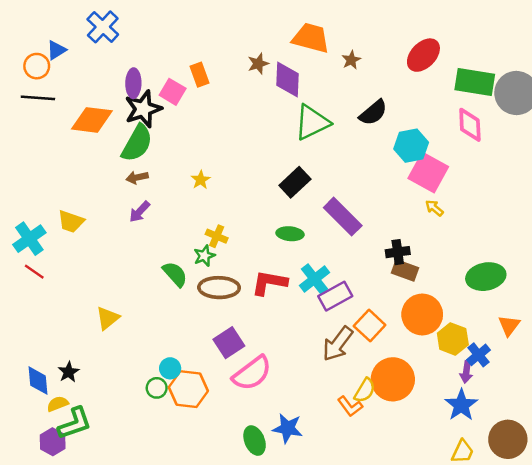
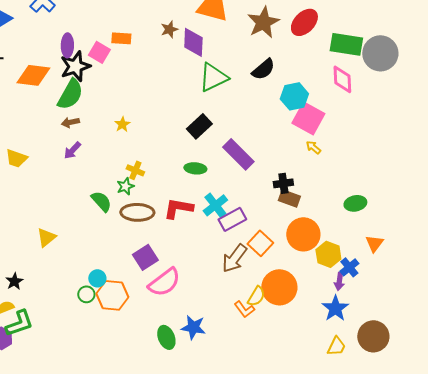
brown star: (351, 60) -> (263, 22), moved, size x2.0
orange rectangle: (199, 75) -> (121, 38), turned -66
green ellipse: (486, 277) -> (355, 203), size x0.7

